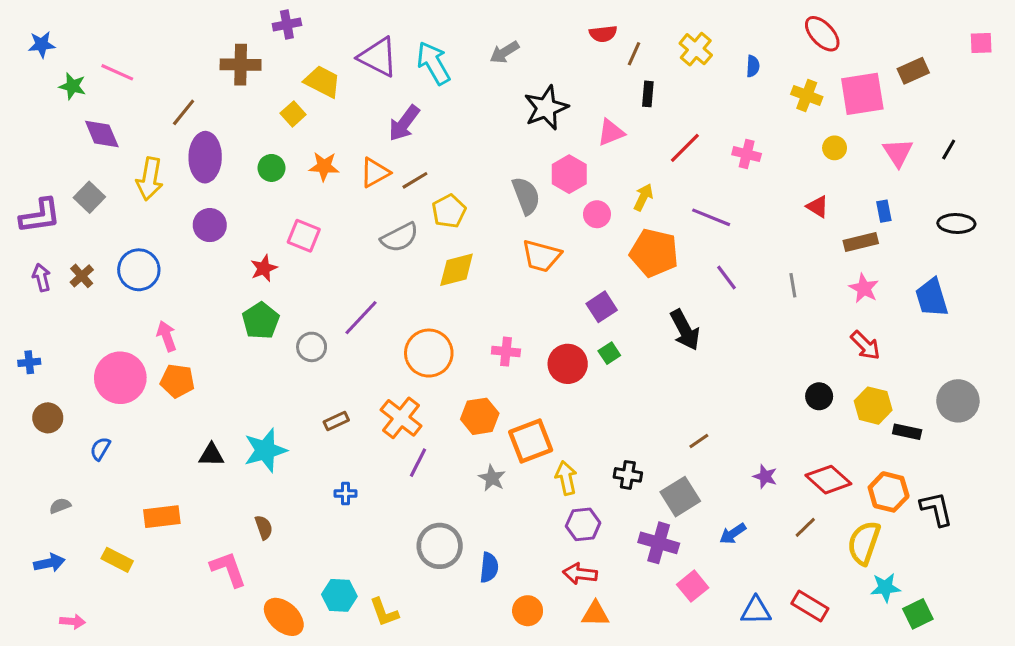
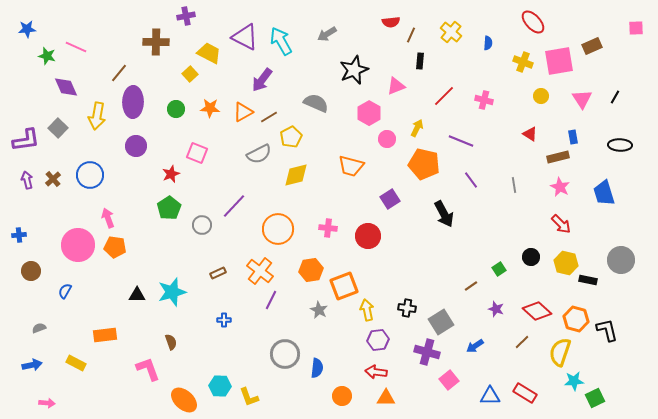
gray semicircle: (526, 196) -> (316, 103), moved, turned -45
green square: (609, 353) -> (499, 269), moved
brown line: (699, 441) -> (471, 286), moved

